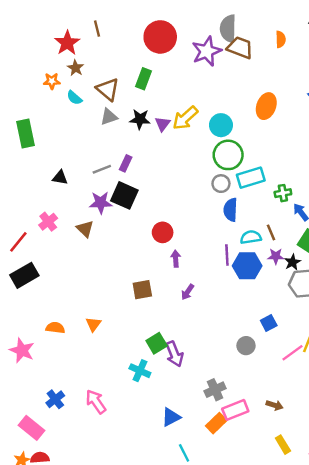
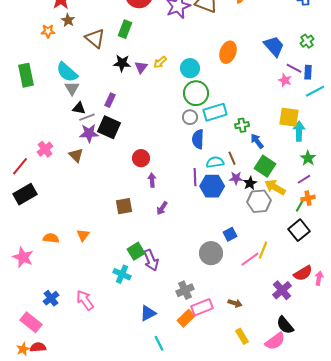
cyan semicircle: (74, 98) -> (67, 72), moved, size x1.6
gray triangle: (109, 117) -> (72, 88), moved, turned -42
yellow arrow: (185, 118) -> (160, 62), size x0.6
gray line: (102, 169) -> (87, 117), moved
black triangle: (60, 178) -> (79, 108), moved
gray circle: (246, 346) -> (211, 253), size x1.5

